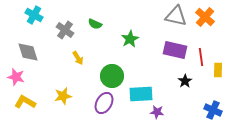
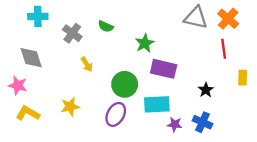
cyan cross: (34, 15) -> (38, 16), turned -30
purple rectangle: (175, 50) -> (164, 69), moved
red line: (201, 57) -> (224, 49), moved
blue cross: (213, 110) -> (203, 122), moved

